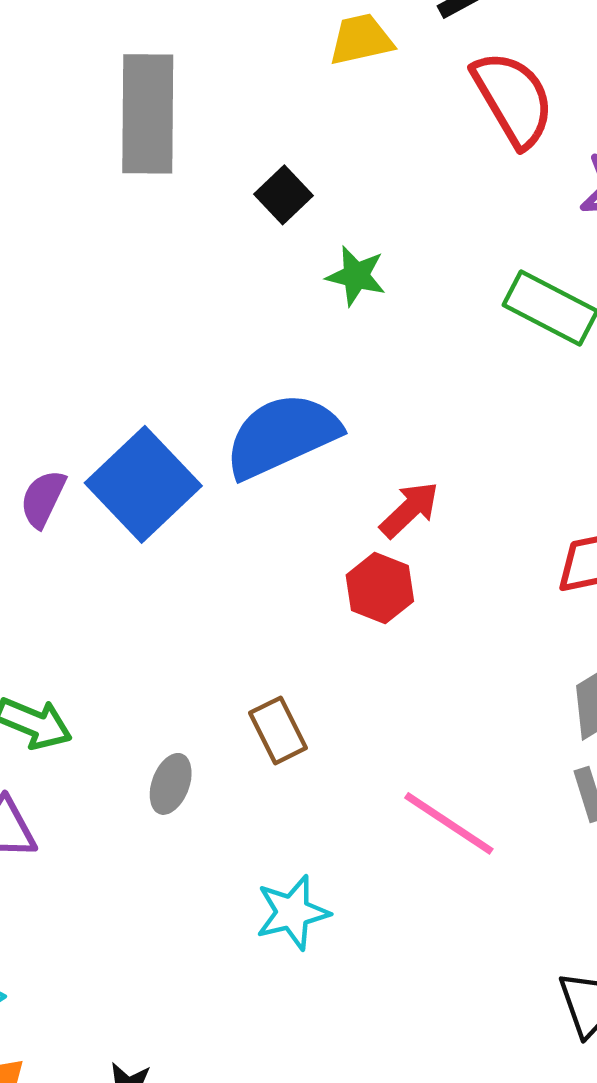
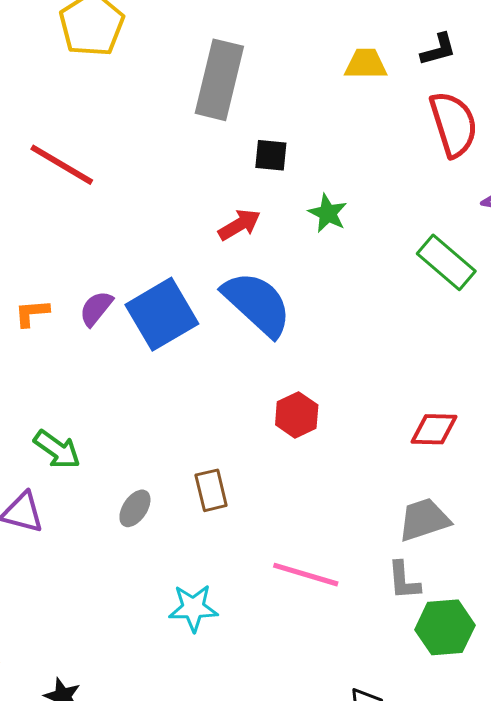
black square: (283, 195) -> (271, 155), moved, turned 36
blue semicircle: (282, 436) -> (257, 304), turned 54
red arrow: (409, 510) -> (239, 225), moved
pink line: (449, 823) -> (306, 575), turned -30

